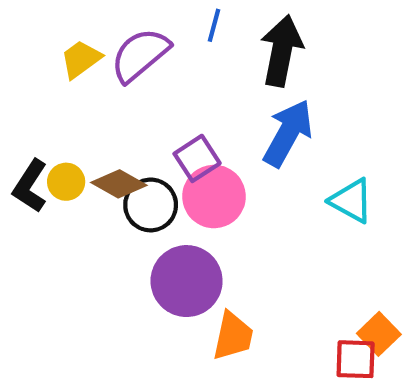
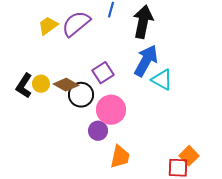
pink circle: (214, 197) -> (111, 110), moved
cyan triangle: (351, 201) -> (162, 80), moved
purple circle: (187, 281) -> (98, 131), size x0.6

